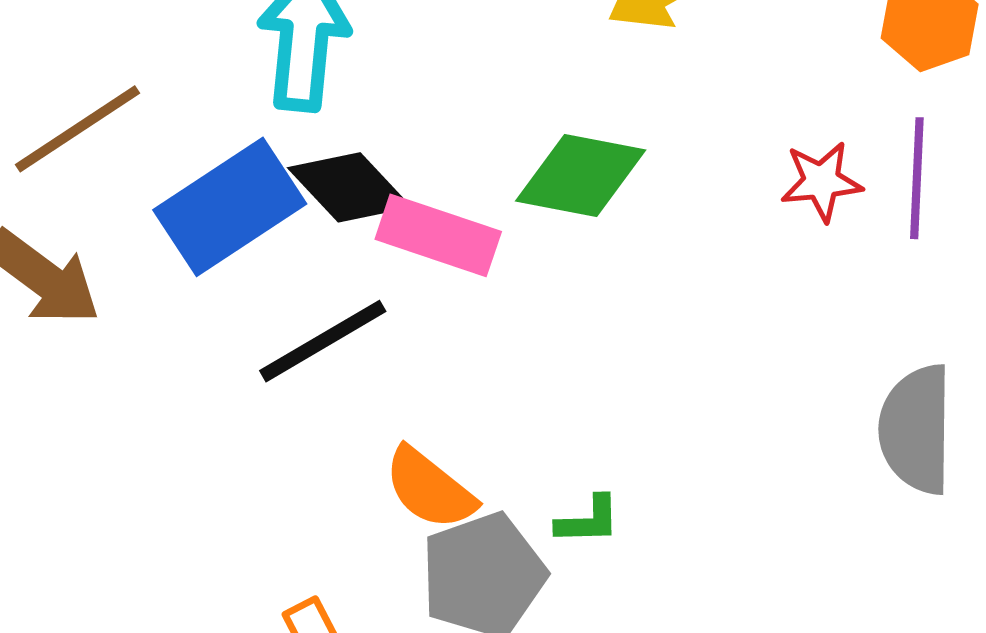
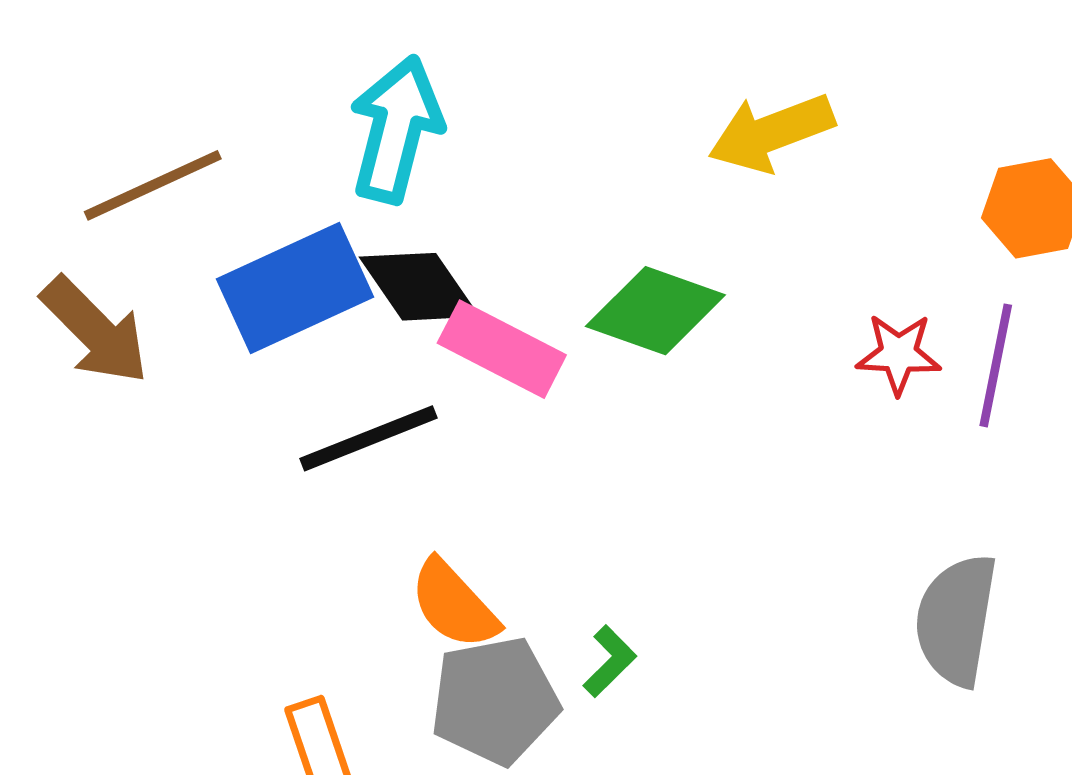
green L-shape: (588, 520) -> (610, 661), turned -52

